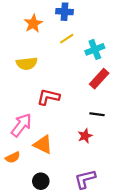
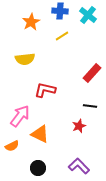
cyan cross: (95, 49) -> (88, 15), moved, turned -30
purple L-shape: (85, 179) -> (79, 166), turned 60

